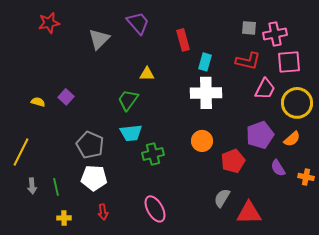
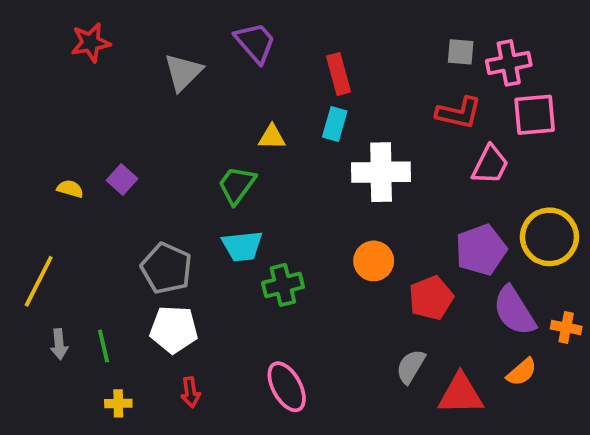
cyan rectangle: (205, 62) -> (335, 124), moved
yellow circle: (297, 103) -> (549, 237), moved
orange semicircle: (292, 139) -> (522, 372), moved
purple semicircle: (278, 168) -> (514, 311), size x1.6

